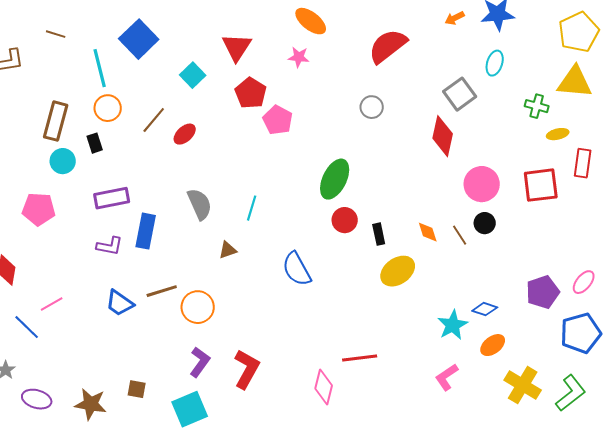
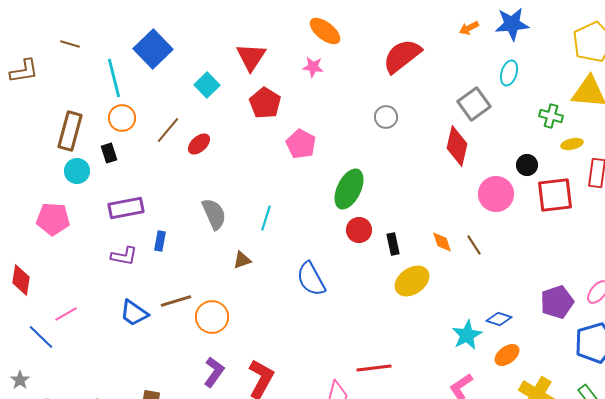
pink pentagon: (278, 120) -> (301, 144), moved
black circle: (485, 223) -> (527, 165), moved
blue rectangle: (146, 231) -> (160, 241), size x0.6

